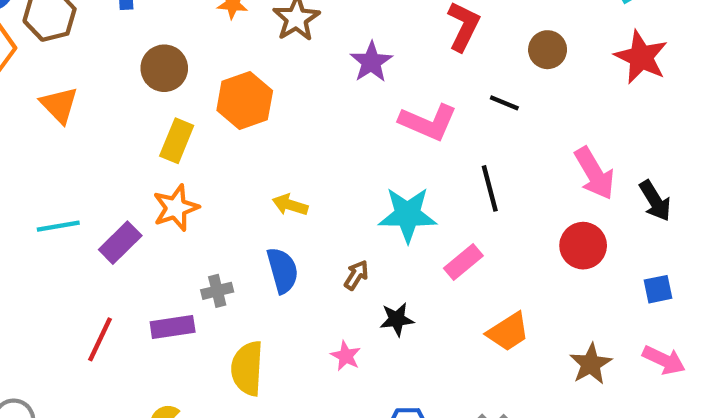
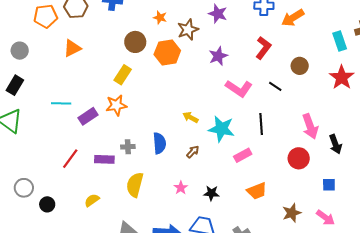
brown circle: (164, 68) -> (135, 42), moved
orange hexagon: (245, 101) -> (167, 52), moved
orange triangle: (59, 105) -> (72, 48), turned 36
yellow arrow: (290, 205) -> (190, 117), moved
black star: (397, 319) -> (211, 193), moved

